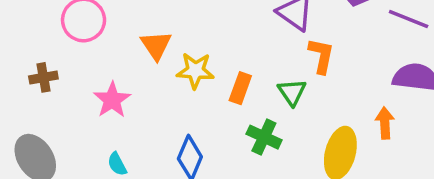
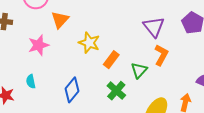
orange triangle: (156, 45) -> (60, 20), moved

